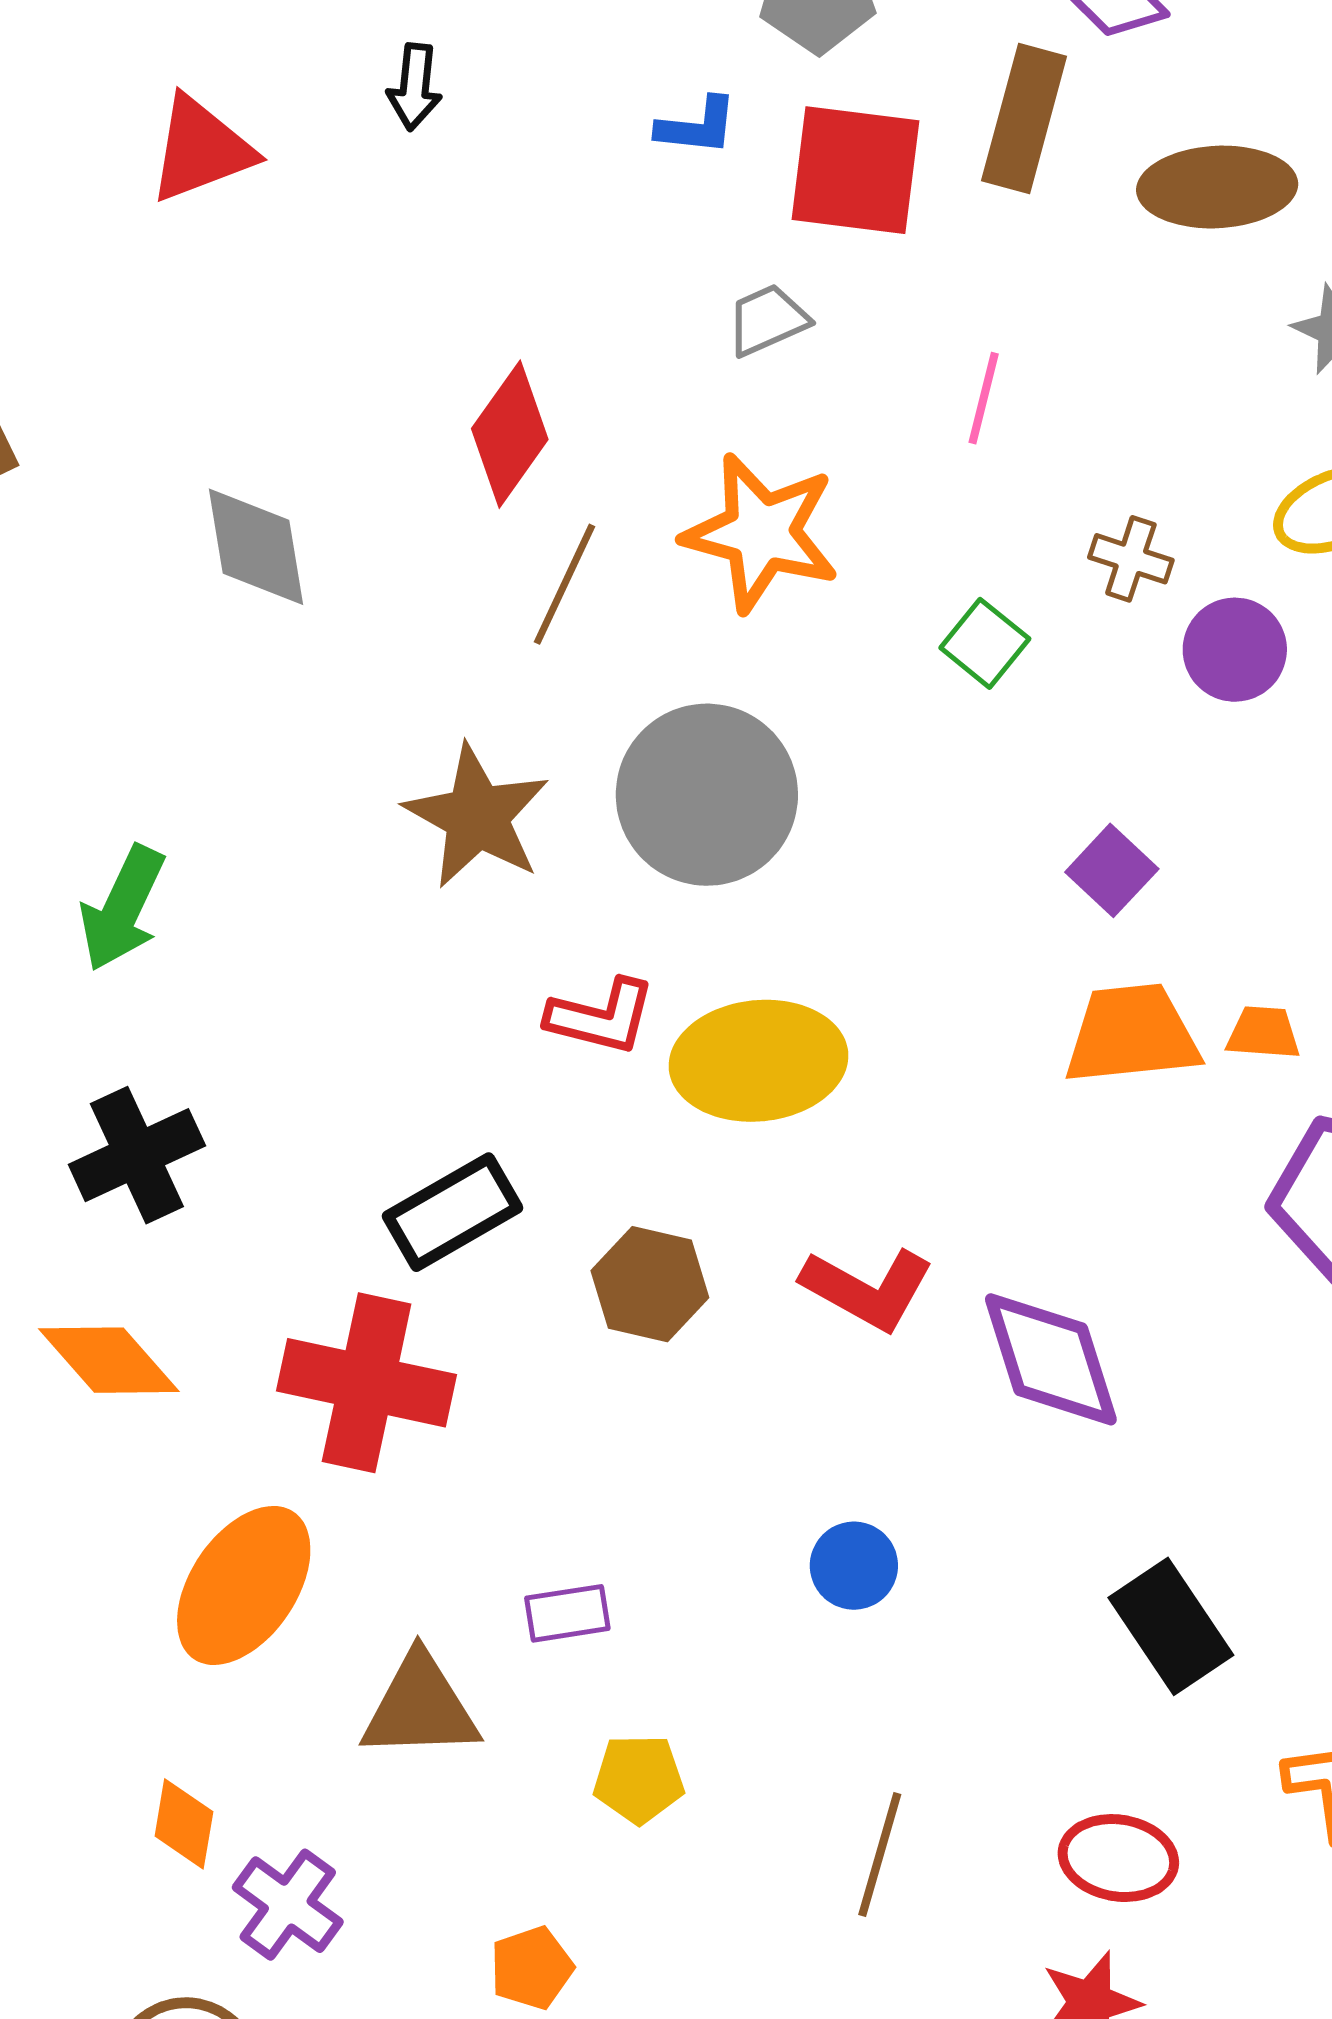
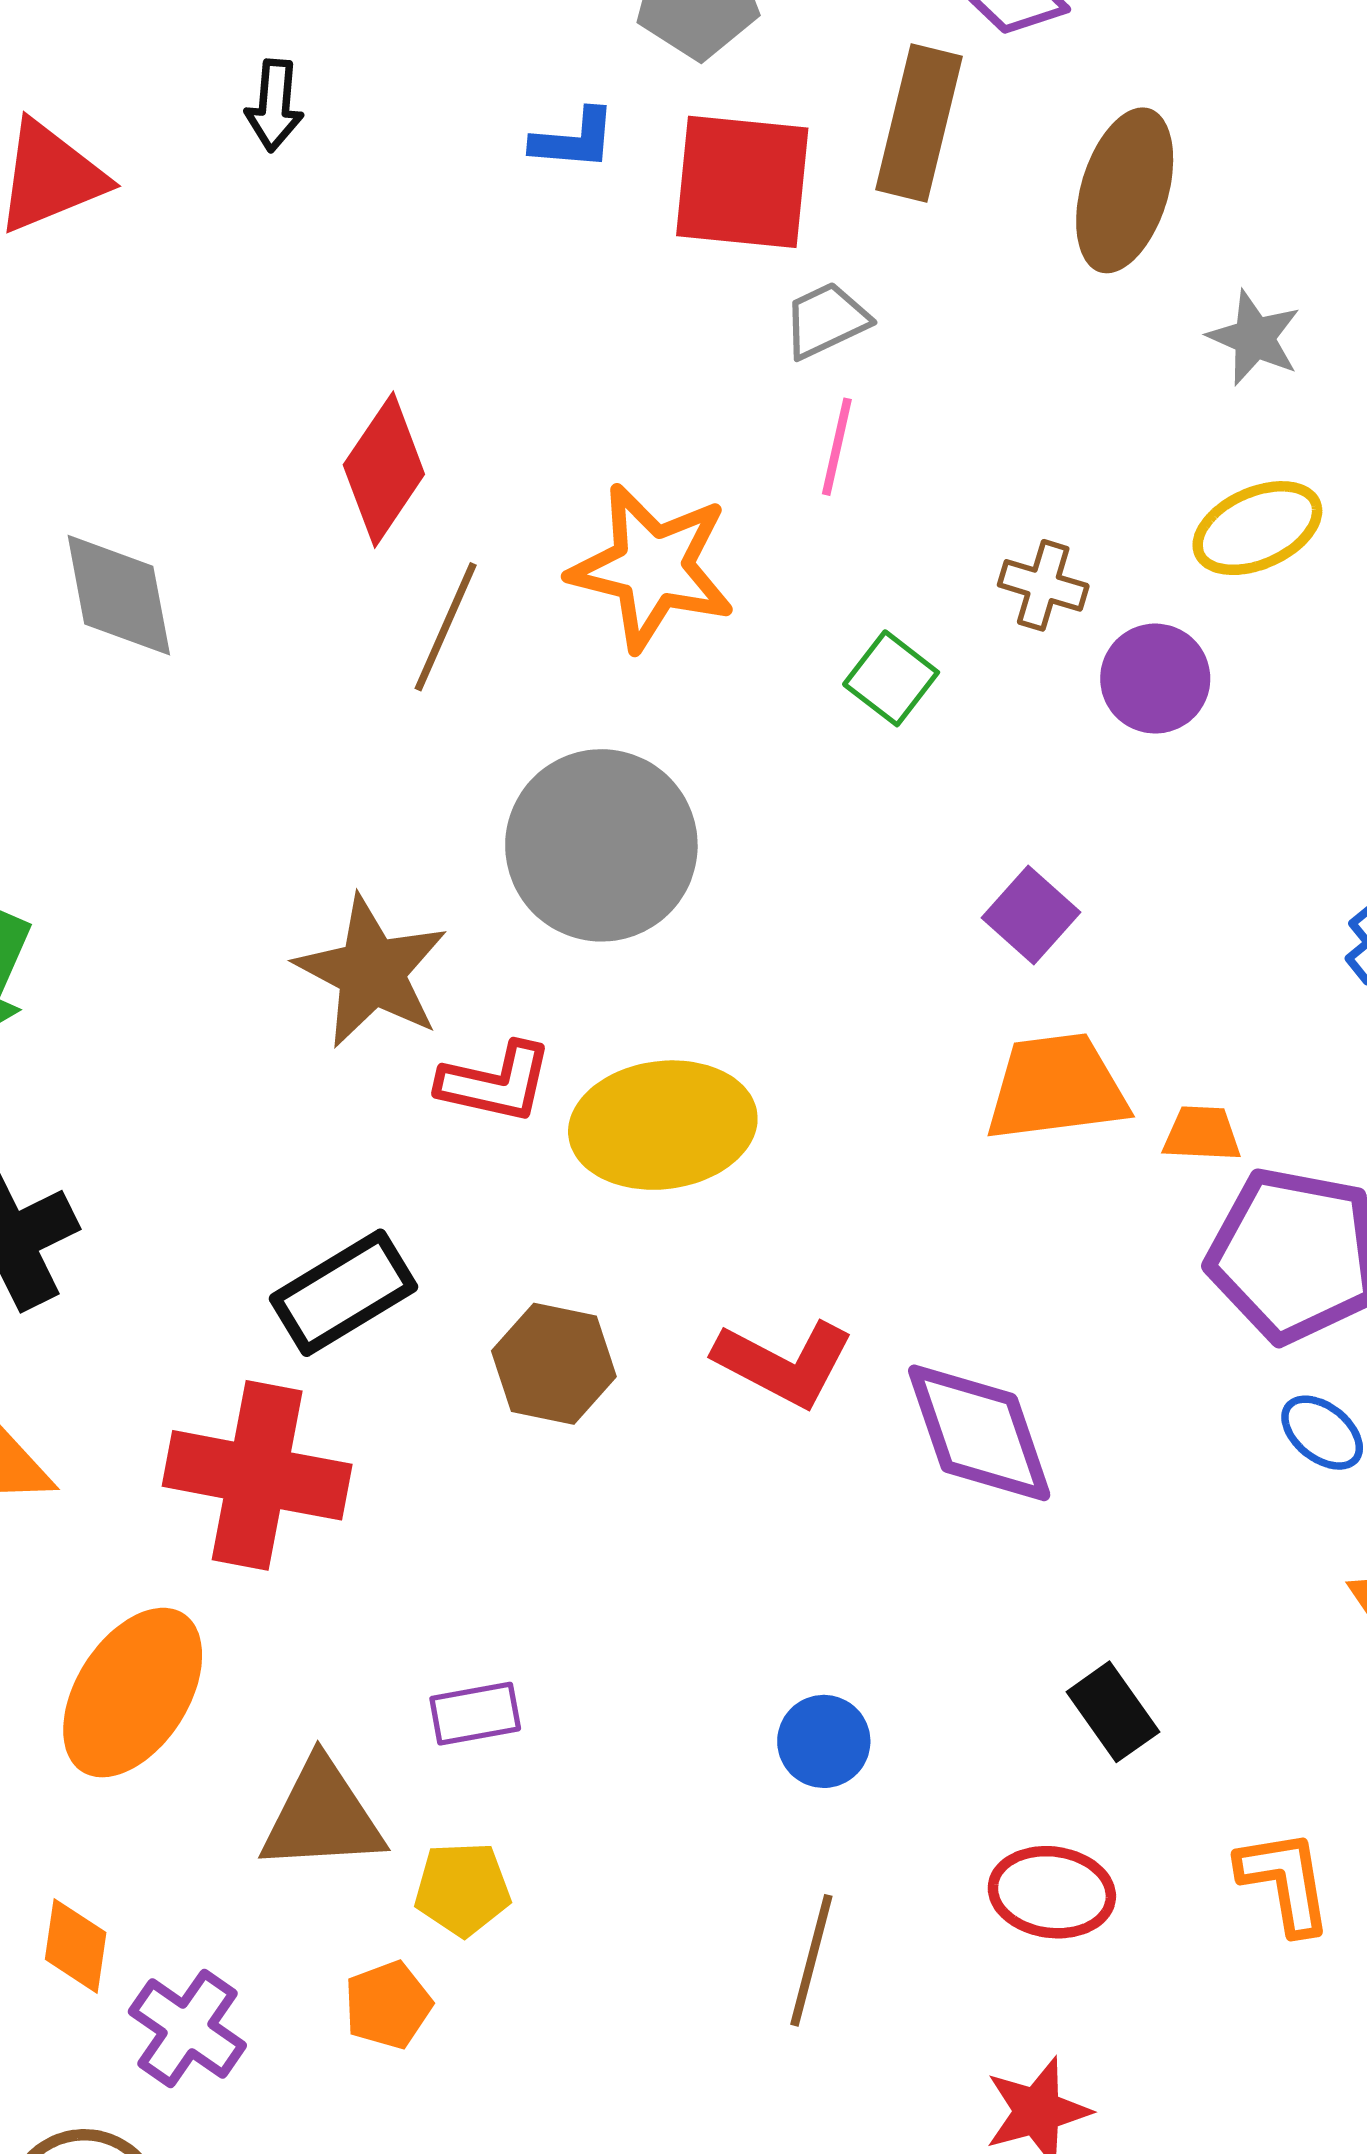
brown ellipse: (1217, 187) -> (1125, 190), turned -69
gray trapezoid: (767, 320) -> (826, 320), moved
pink line: (984, 398) -> (837, 447), moved
brown star: (477, 816) -> (372, 972), moved
orange trapezoid: (1263, 1033) -> (1202, 1134), moved
blue circle: (854, 1566) -> (824, 1741), moved
black rectangle: (1171, 1626) -> (1113, 1712), size x0.7
yellow pentagon: (639, 1779) -> (462, 1889), moved
red ellipse: (1118, 1858) -> (1052, 1892), moved
orange pentagon: (532, 1968) -> (388, 2005), moved

